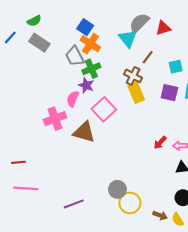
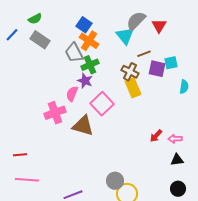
red triangle: (163, 28) -> (159, 26), turned -42
brown line: (148, 57) -> (144, 54), turned 32
purple square: (169, 93) -> (157, 69), moved

